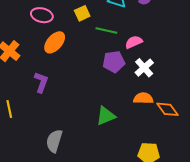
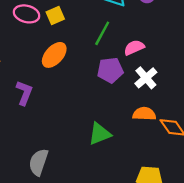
yellow square: (82, 13) -> (55, 15), moved
green line: (106, 31) -> (102, 33), turned -75
orange ellipse: (55, 42) -> (54, 55), moved

